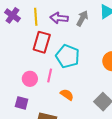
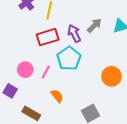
purple arrow: (59, 18) -> (74, 33), moved, turned 42
red rectangle: (42, 42) -> (48, 37), turned 40

